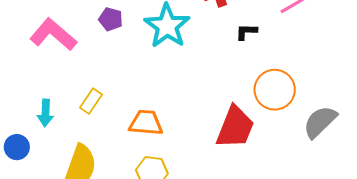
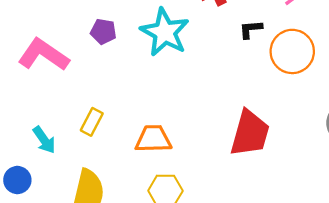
orange circle: (275, 90) -> (292, 51), moved
cyan arrow: (45, 113) -> (44, 140), turned -32

